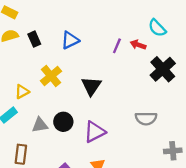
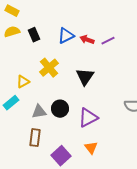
red arrow: (138, 45) -> (87, 40), moved
purple line: (117, 46) -> (108, 41), turned 40
brown rectangle: (21, 154) -> (35, 138), moved

